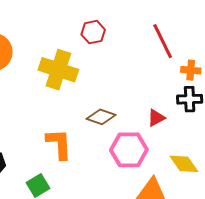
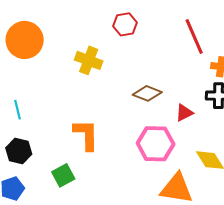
yellow cross: (58, 70) -> (89, 60), size x0.7
brown diamond: (101, 117) -> (147, 93), moved

